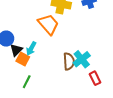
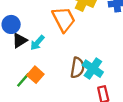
orange square: (23, 59) -> (35, 75), moved
cyan cross: (82, 59) -> (93, 69), turned -30

